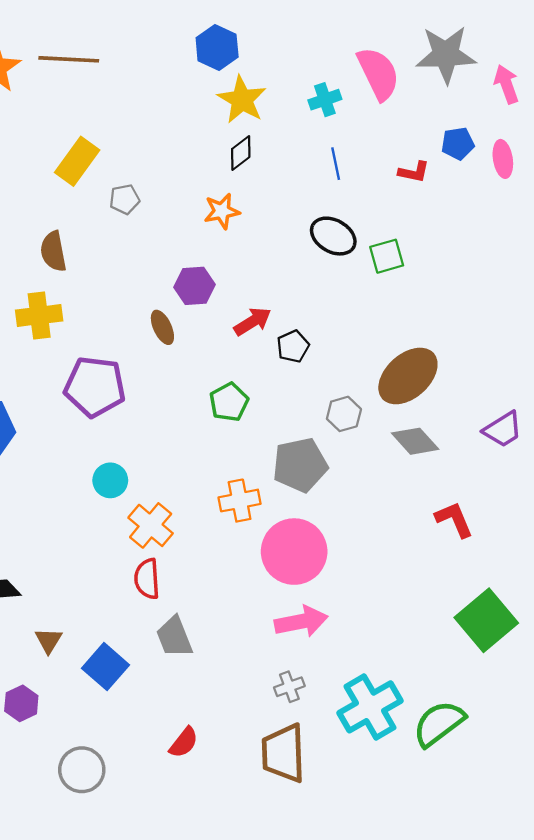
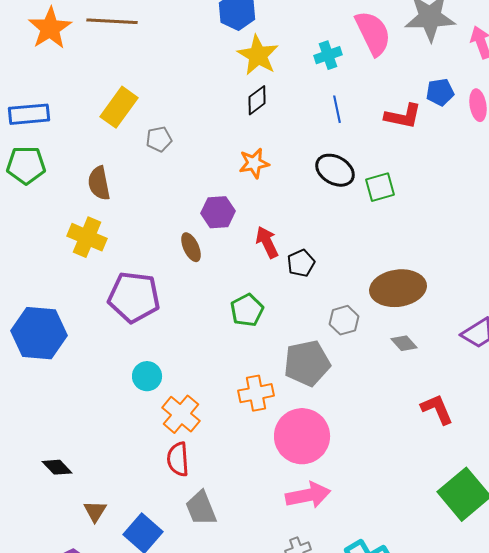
red L-shape: (414, 172) -> (403, 116), size x1.4
orange star: (222, 211) -> (254, 163), moved
yellow cross: (39, 316) -> (87, 237), turned 30
red arrow: (253, 321) -> (267, 242), turned -84
brown ellipse: (408, 376) -> (398, 288), turned 34
gray diamond: (415, 441) -> (404, 343), size x0.7

